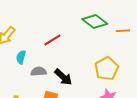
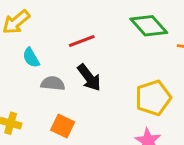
cyan semicircle: (21, 57) -> (31, 58), turned -56
black arrow: (63, 77) -> (89, 77), moved

